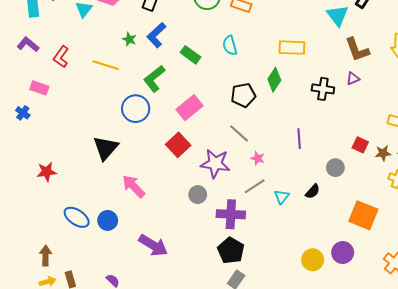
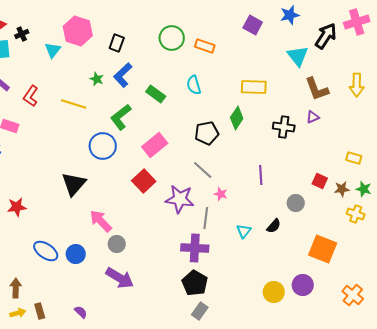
gray line: (255, 186) -> (206, 218), moved, turned -50
gray circle: (198, 195) -> (117, 244), moved

